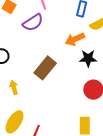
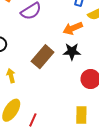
black star: (88, 58) -> (72, 52), moved

